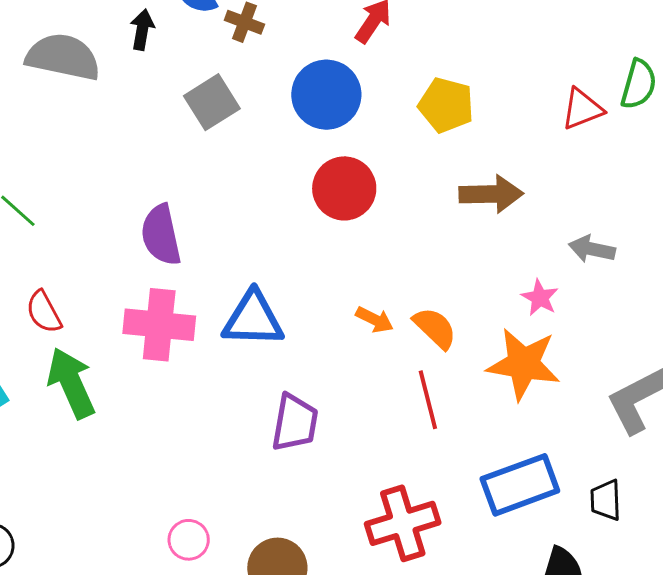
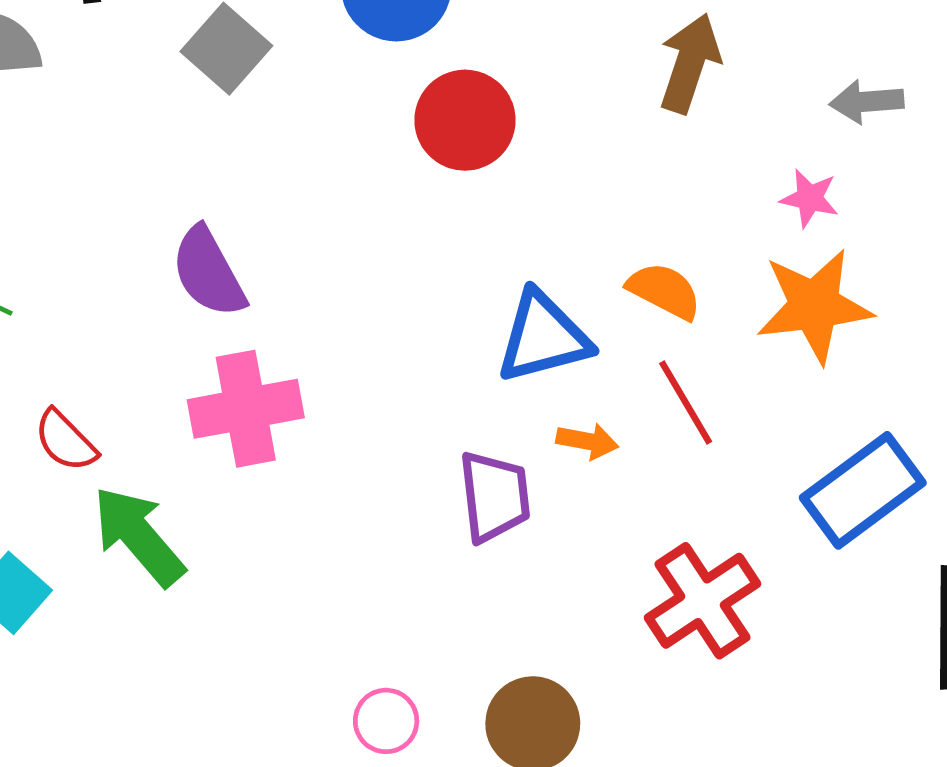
brown arrow: (491, 194) -> (690, 63), turned -54
blue triangle: (253, 319) -> (543, 337), moved
orange arrow: (375, 320) -> (587, 441), moved

